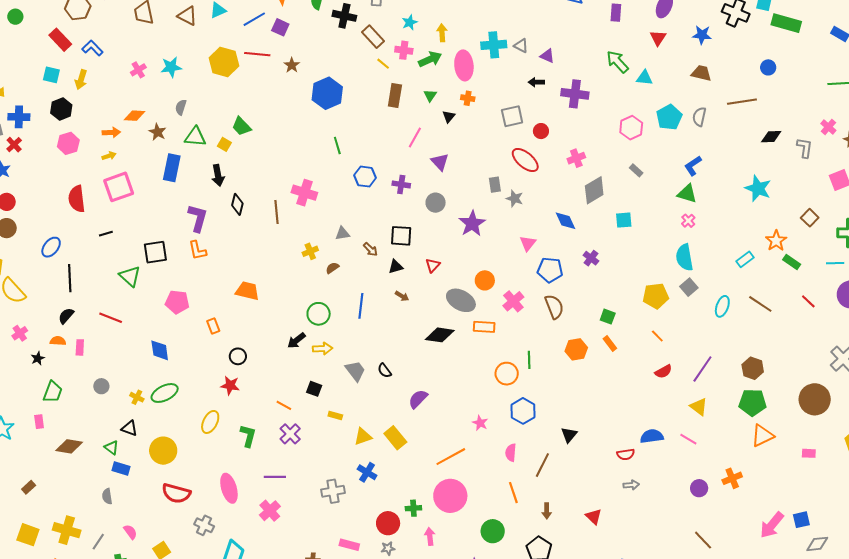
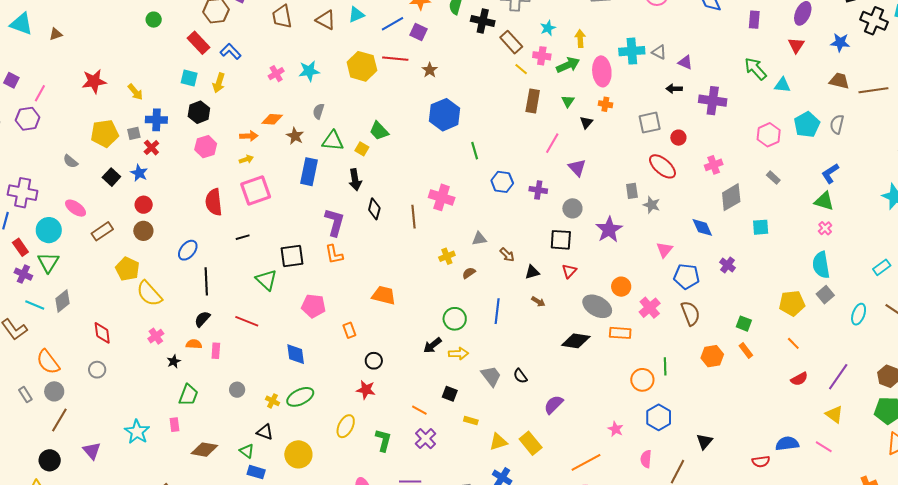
blue hexagon: (327, 93) -> (445, 115), moved
brown line: (742, 102) -> (873, 90), moved
black square: (401, 236) -> (561, 240), moved

